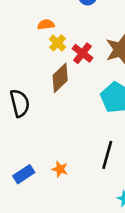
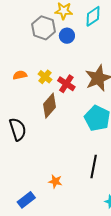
orange semicircle: (46, 25) -> (20, 75), moved
blue rectangle: (24, 174) -> (26, 200), moved

